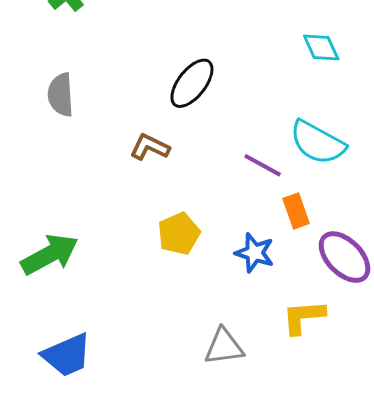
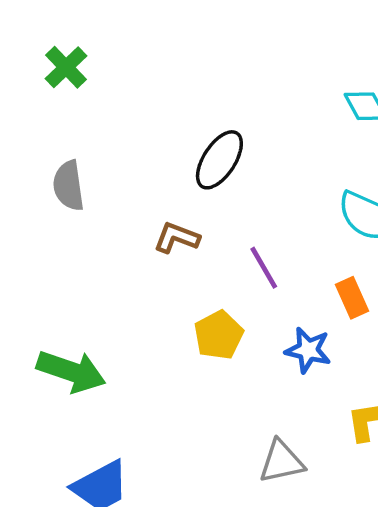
purple line: (263, 165) -> (264, 268), moved, turned 36
green arrow: (50, 254) -> (71, 371), turned 52

